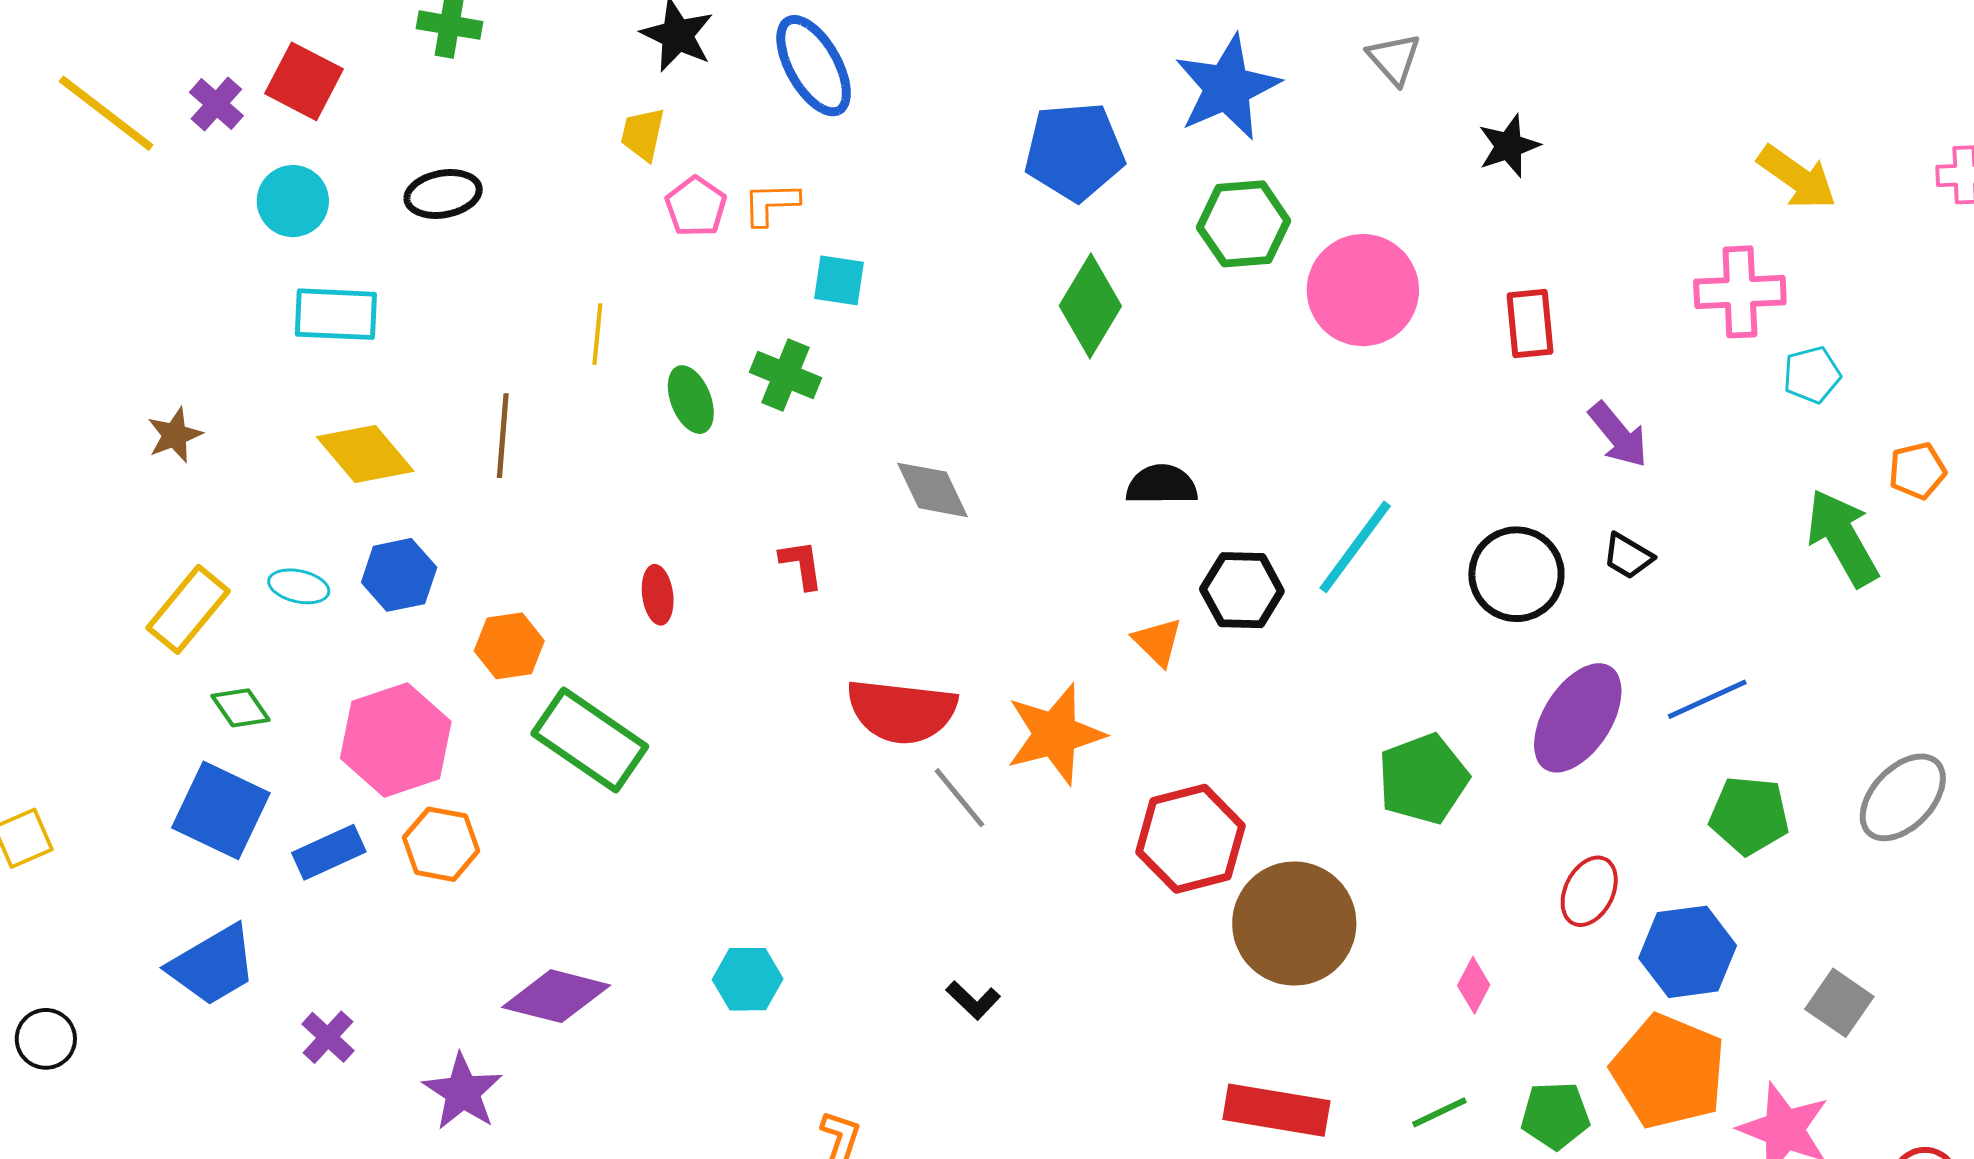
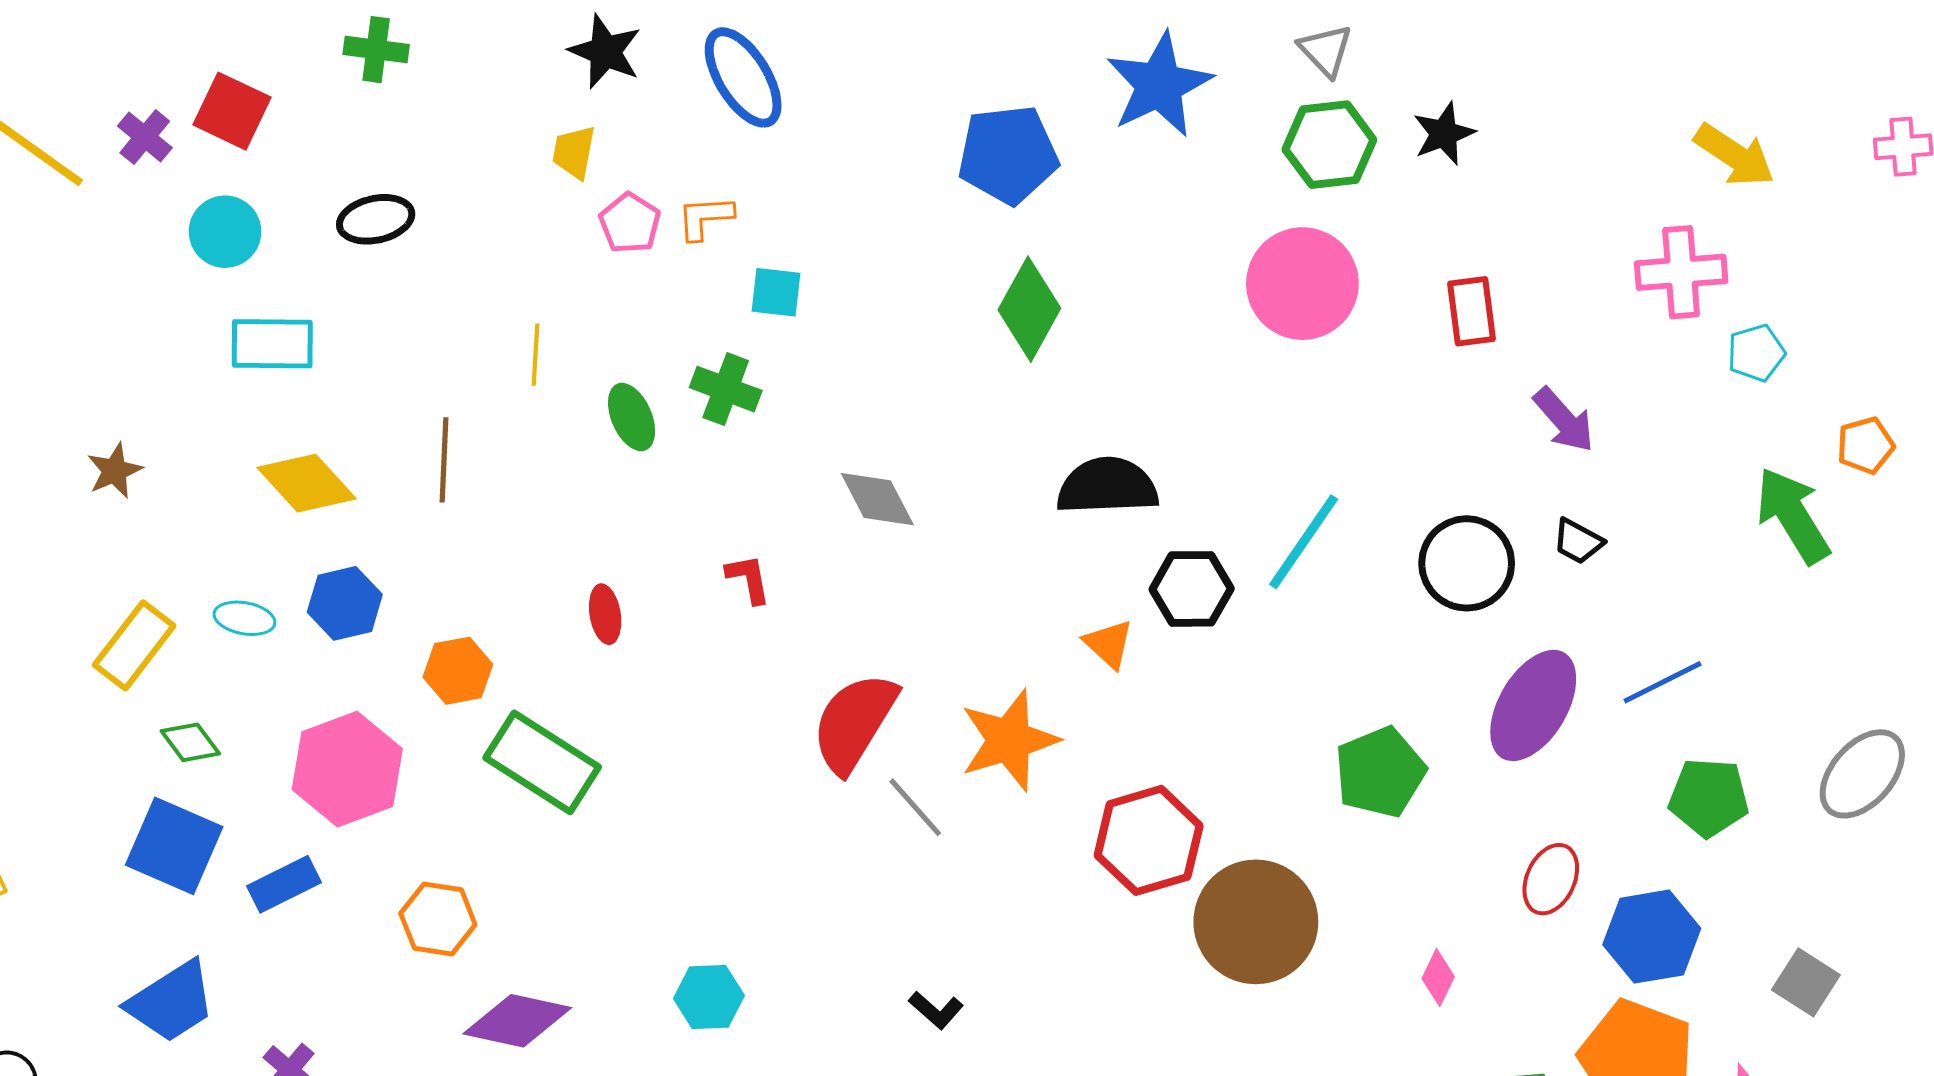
green hexagon: (1244, 224) -> (1329, 145), moved
black semicircle: (1162, 485) -> (1107, 486), size x1.4
red semicircle: (902, 711) -> (854, 722), turned 117
orange hexagon: (441, 844) -> (438, 919), moved

